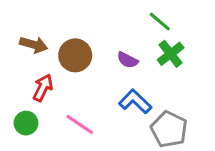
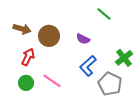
green cross: (171, 54) -> (124, 58), moved
blue L-shape: (135, 102) -> (88, 66), turned -85
green circle: (26, 123) -> (26, 83), moved

